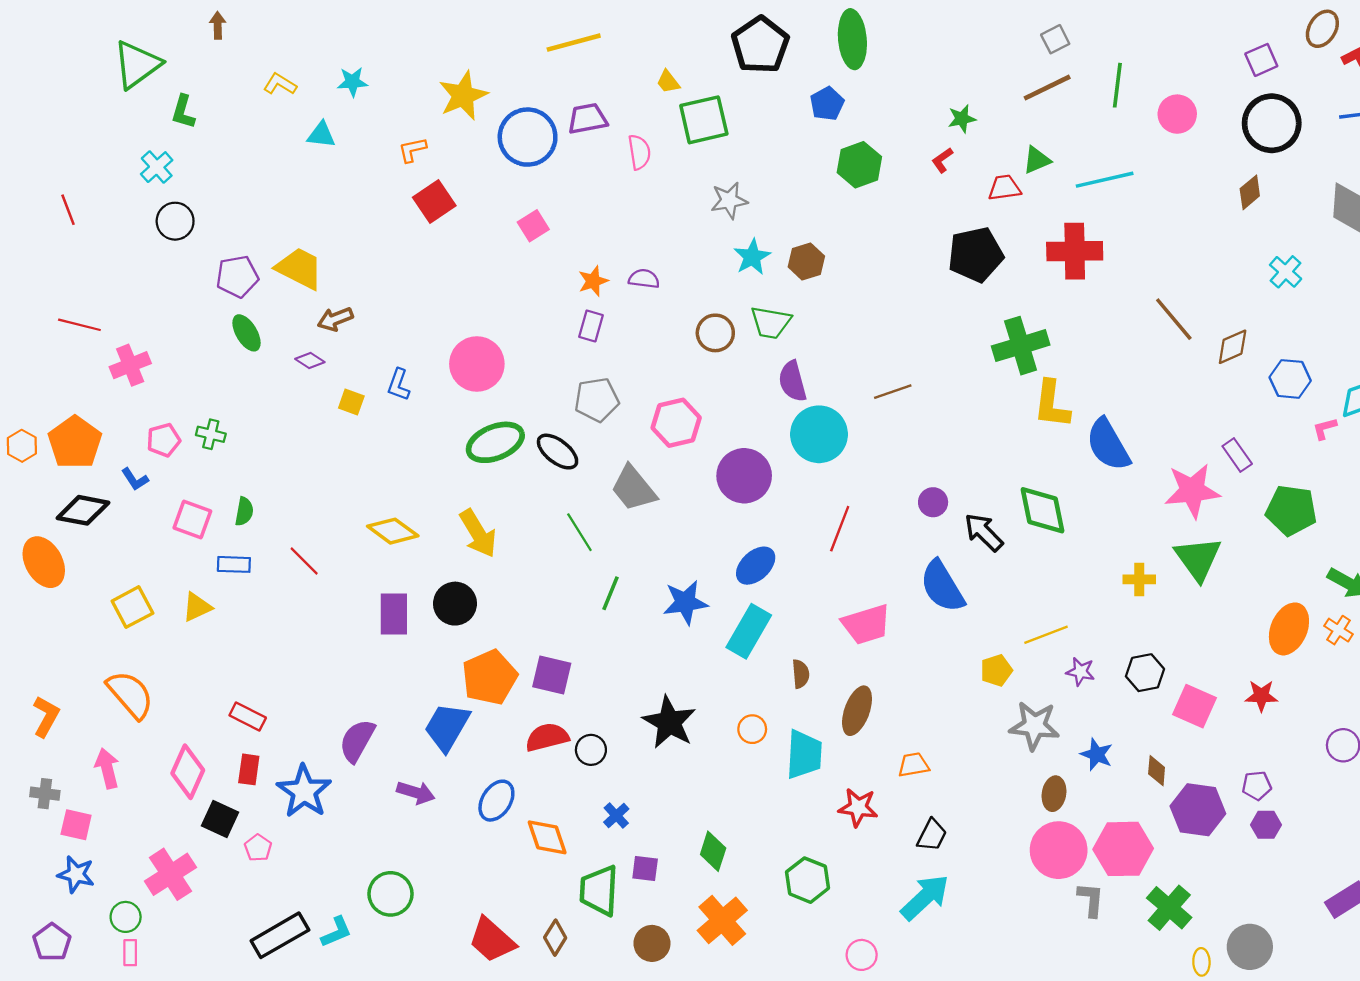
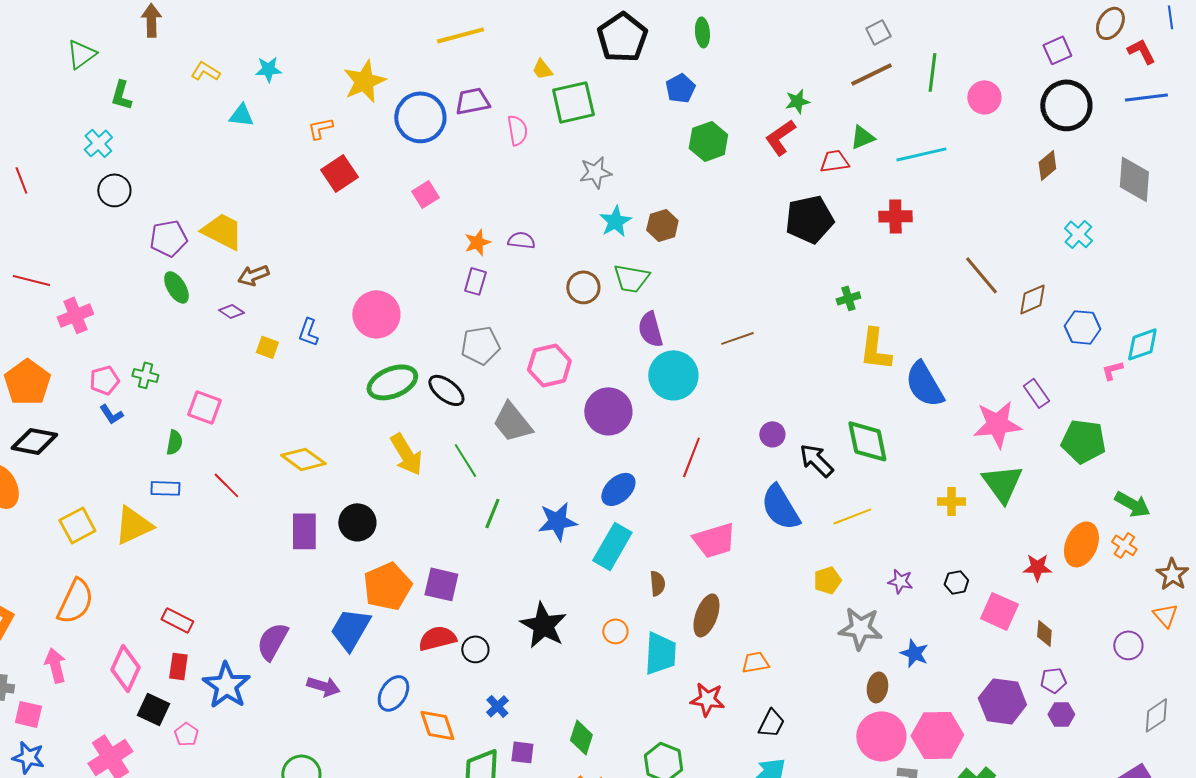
brown arrow: (218, 25) -> (151, 20), size x1.4
green ellipse: (852, 39) -> (702, 32), size x0.6
green triangle: (137, 65) -> (81, 54), size x0.7
red L-shape: (942, 160) -> (780, 137), size x1.6
red cross: (1075, 251) -> (895, 216), size x0.7
green cross: (1021, 346) -> (848, 298), size x0.5
blue L-shape: (135, 479) -> (111, 414), moved
pink square: (192, 520) -> (204, 407), moved
yellow arrow: (478, 533) -> (406, 454), moved
yellow triangle: (197, 607) -> (133, 525), size x1.5
yellow line: (1046, 635) -> (852, 516), moved
black hexagon: (1145, 673) -> (956, 582), size x0.7
orange semicircle: (130, 695) -> (75, 601), turned 66
red star: (1261, 696) -> (1037, 567), moved
brown diamond: (1157, 771) -> (1044, 633), moved

